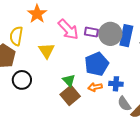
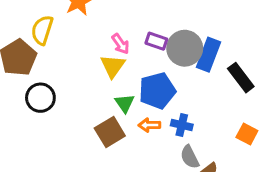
pink arrow: (68, 29) -> (120, 44), moved, size x0.6
yellow triangle: (47, 51) -> (113, 66), moved
green triangle: (69, 80) -> (125, 103), moved

